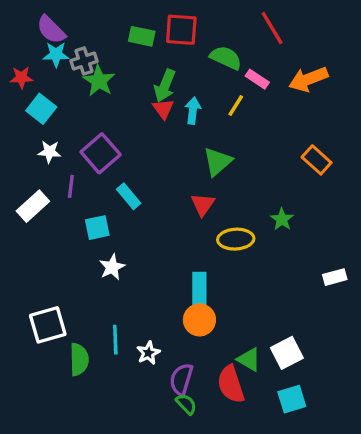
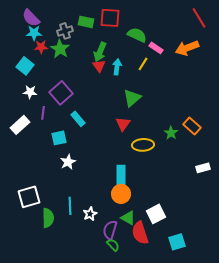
red line: (272, 28) -> (199, 18), moved
gray cross: (84, 61) -> (65, 31), moved
red star: (21, 78) -> (41, 47), moved
orange rectangle: (317, 160) -> (192, 126), moved
white square: (287, 353) -> (156, 214), moved
green triangle: (249, 359) -> (128, 218), moved

